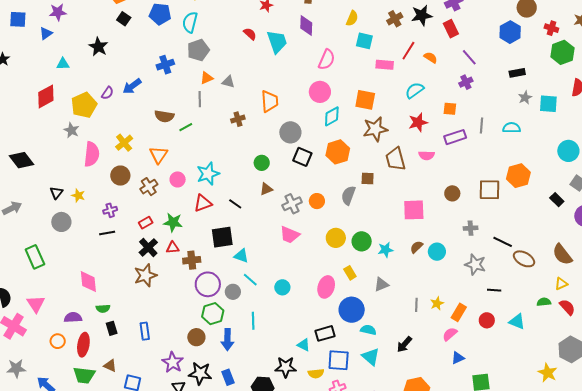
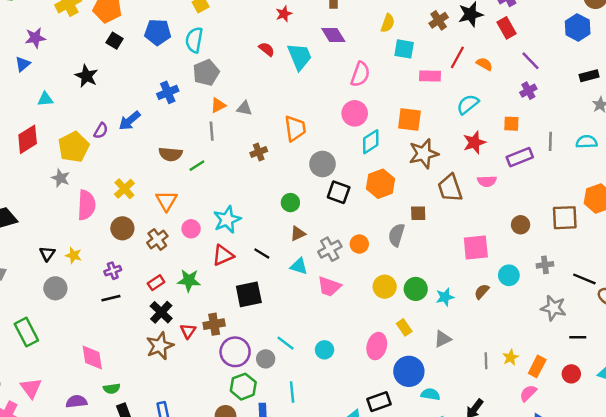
purple diamond: (306, 26) -> (333, 35), turned -30
red triangle: (173, 248) -> (188, 331), moved, turned -48
cyan circle: (437, 252) -> (509, 275), moved
cyan triangle: (241, 256) -> (299, 266), moved

